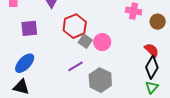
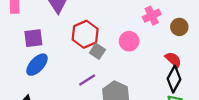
pink cross: (134, 11) -> (152, 16), turned -35
pink circle: (102, 42) -> (129, 41), moved
blue ellipse: (25, 63) -> (37, 65), moved

